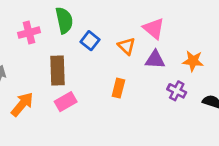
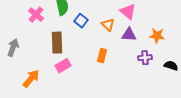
pink cross: (29, 33) -> (36, 15), turned -35
purple cross: (177, 91) -> (145, 58), turned -32
orange arrow: (22, 104) -> (31, 79), moved

